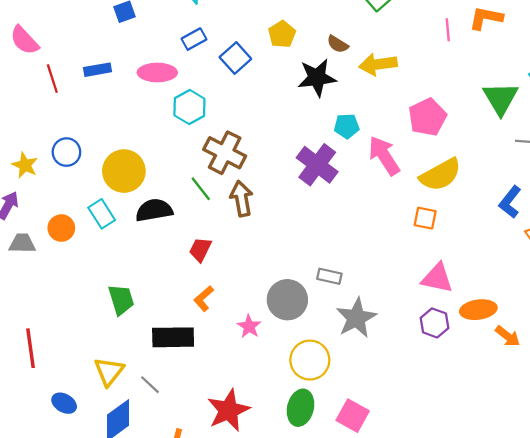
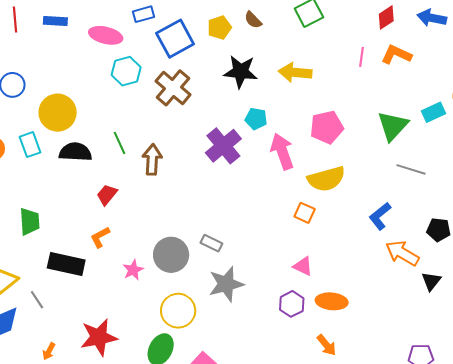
brown semicircle: (338, 44) -> (253, 20), moved
blue square: (235, 58) -> (175, 39), size x1.4
brown cross: (225, 153) -> (173, 88), moved
pink triangle: (437, 278) -> (303, 266), size x0.7
orange arrow: (508, 336) -> (326, 345), moved

